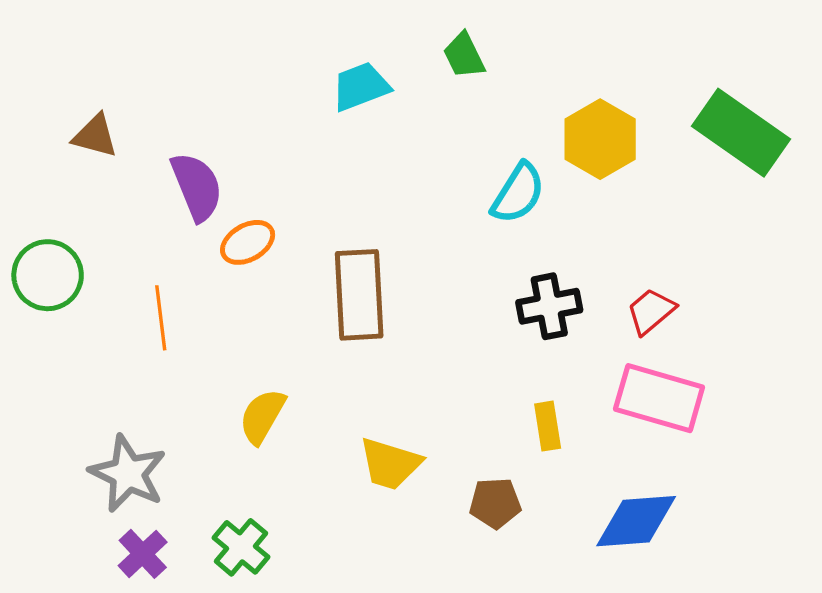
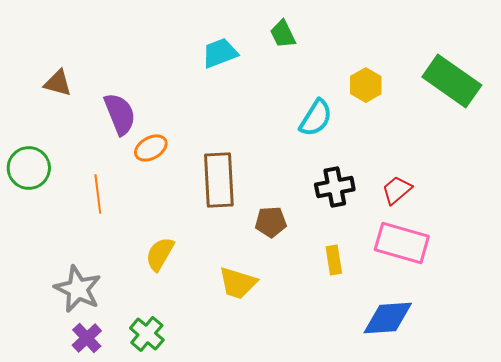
yellow hexagon: (600, 139) -> (366, 85), size x0.7
brown pentagon: (495, 503) -> (271, 222), moved

